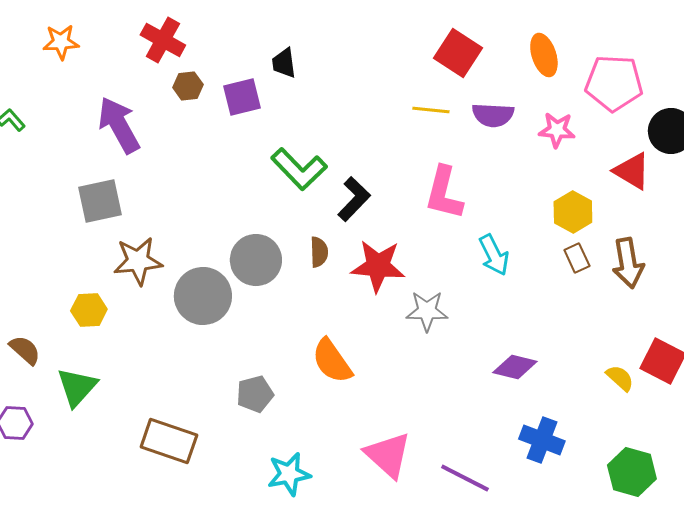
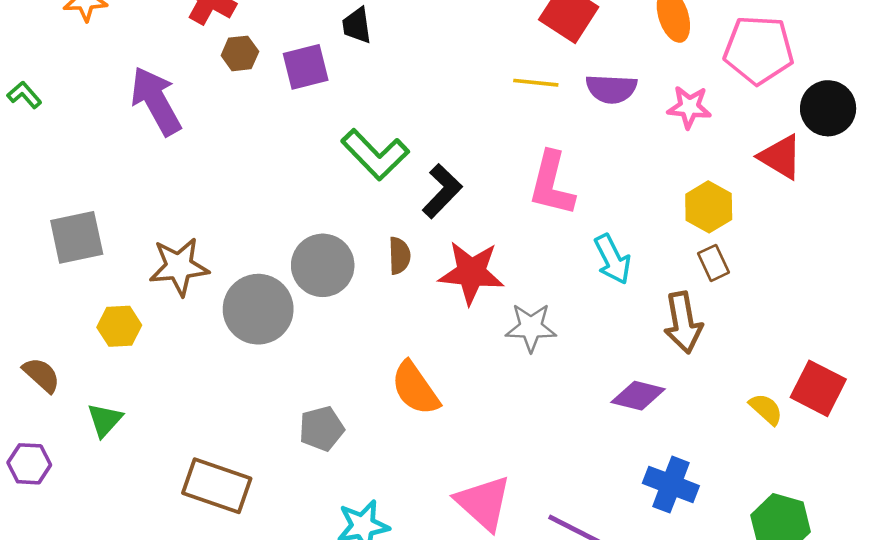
gray square: (100, 201) -> (77, 237), moved
brown arrow: (628, 263) -> (683, 323), moved
green triangle: (77, 387) -> (105, 420), size x0.7

